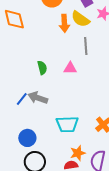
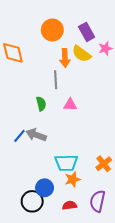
gray line: (86, 46) -> (56, 80), moved
blue circle: (27, 138) -> (45, 188), moved
orange star: (78, 153) -> (73, 179), moved

